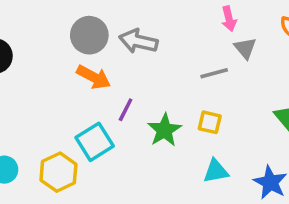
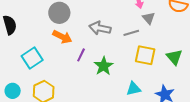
gray arrow: (138, 41) -> (100, 28), moved
yellow square: (210, 122) -> (145, 55), moved, size x1.5
cyan square: (95, 142) -> (32, 58), moved

